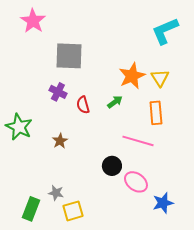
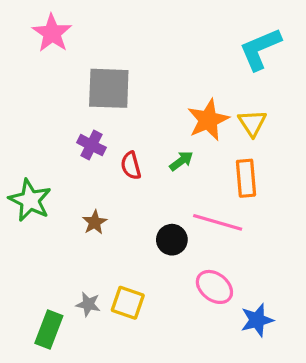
black circle: (112, 166) -> (172, 240), moved
yellow square: (73, 211) -> (128, 303), moved, turned 35

